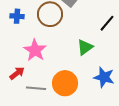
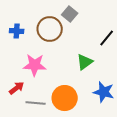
pink star: (35, 50) -> (35, 65), turned -30

